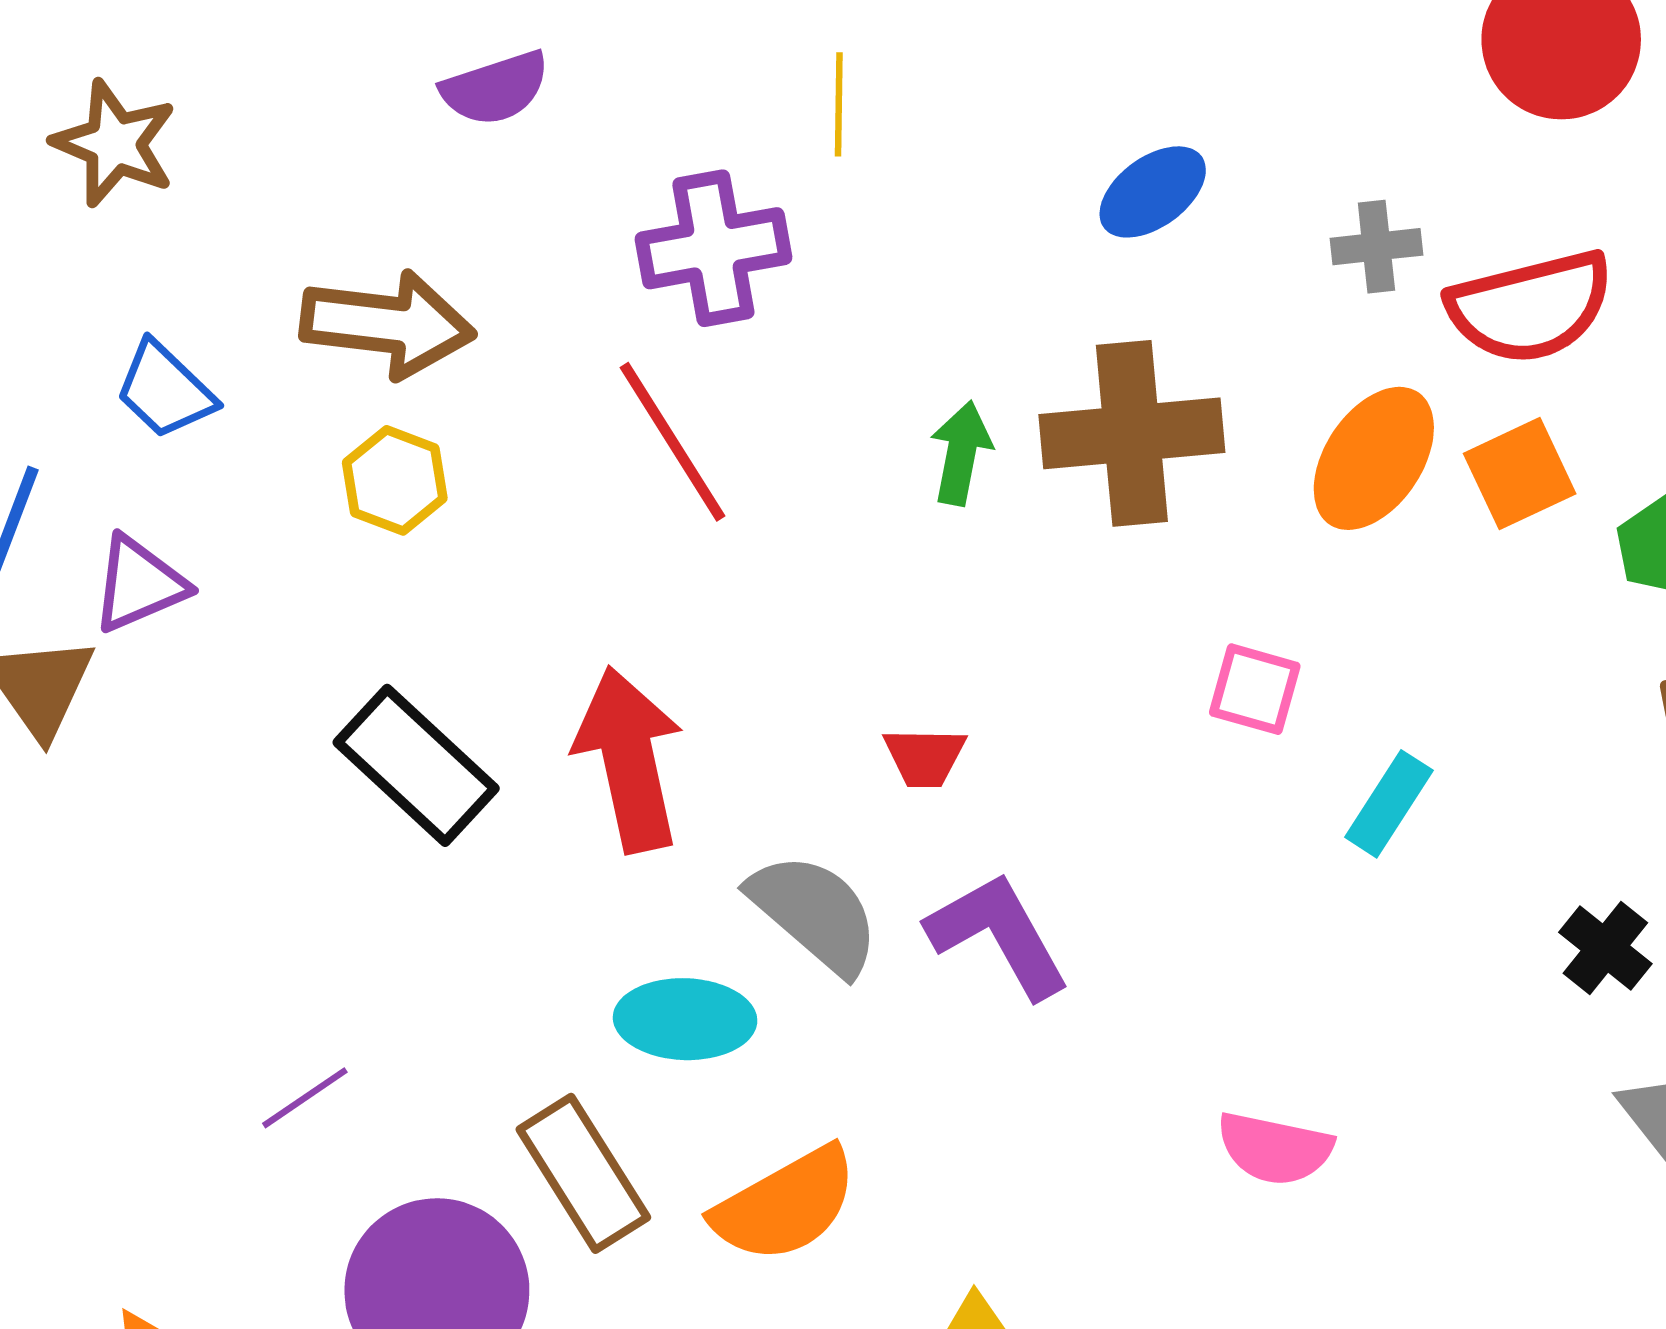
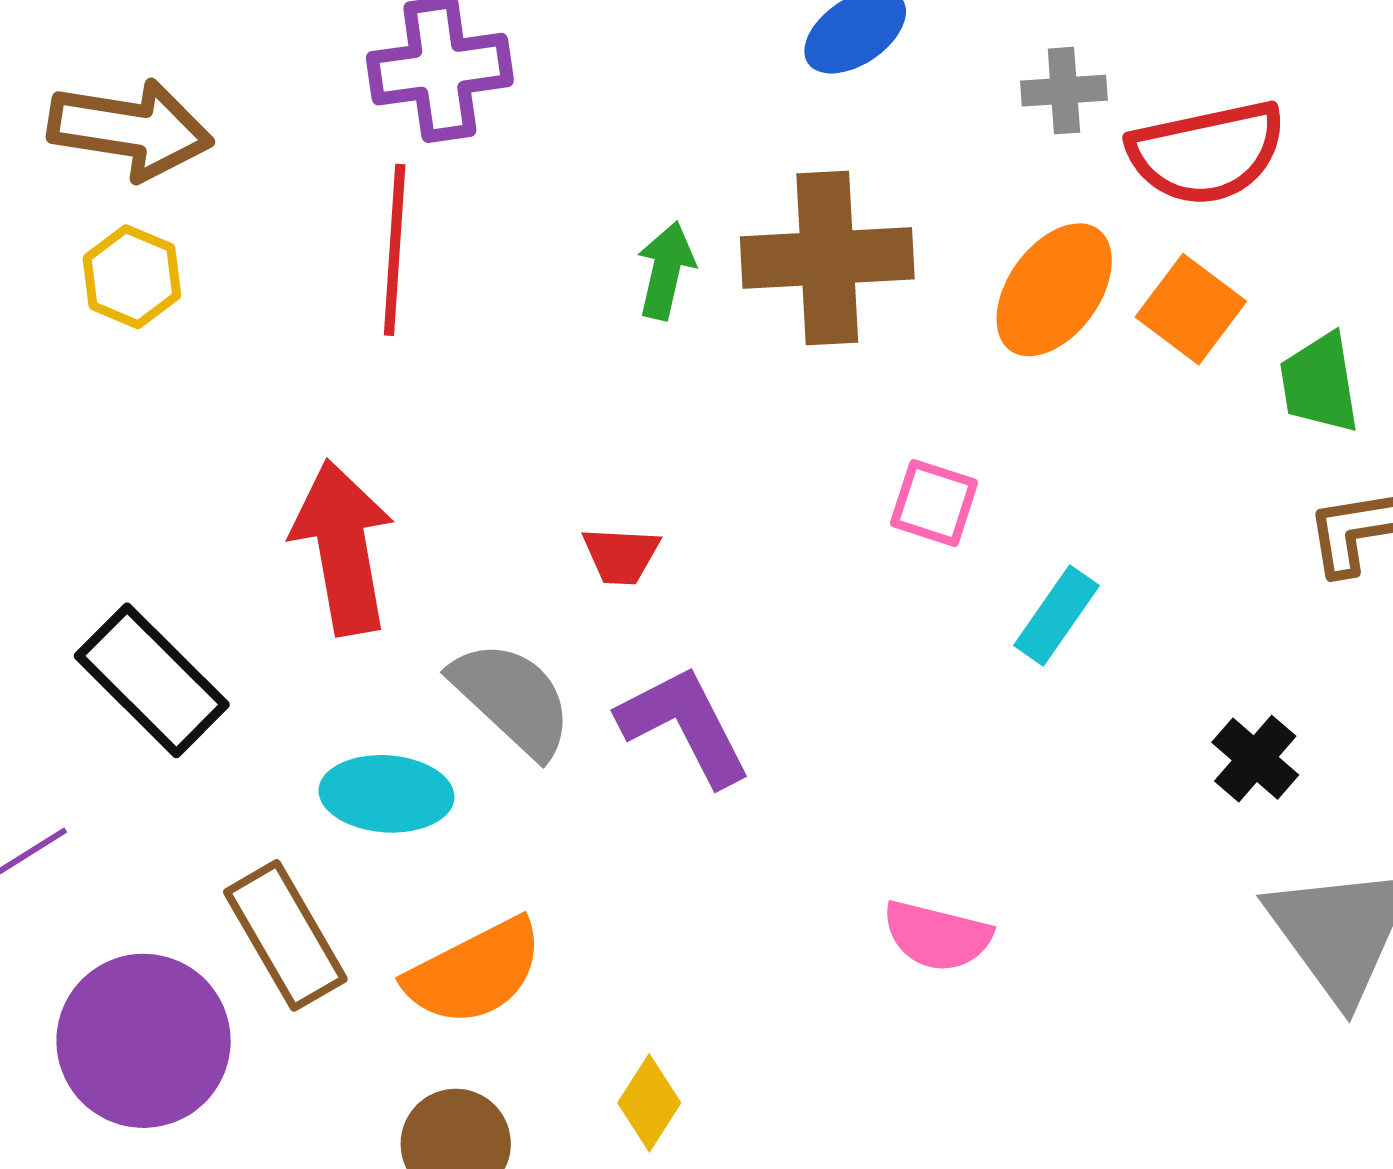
red line: (673, 442) -> (395, 250), turned 34
orange square: (1520, 474) -> (1191, 309), turned -30
black rectangle: (416, 765) -> (152, 680), moved

